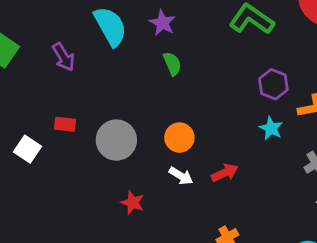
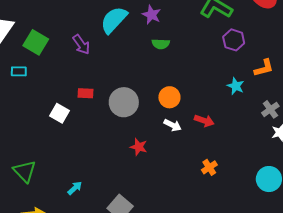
cyan semicircle: (110, 26) -> (114, 20), turned -104
green semicircle: (172, 64) -> (161, 44), turned 120
purple hexagon: (273, 84) -> (234, 40), moved
red arrow: (225, 173) -> (204, 121), turned 48

